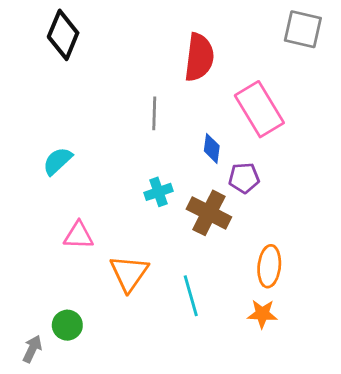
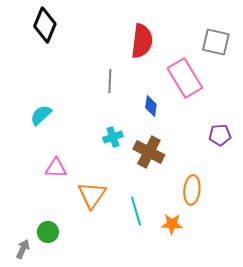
gray square: (303, 29) -> (216, 42), moved
purple pentagon: (244, 178) -> (220, 135), moved
orange star: (262, 314) -> (172, 224), moved

